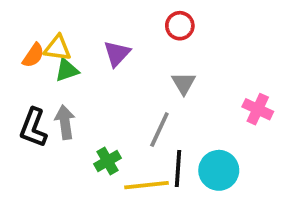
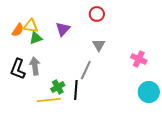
black line: (178, 168) -> (76, 90), moved
cyan circle: (219, 170) -> (149, 92), moved
yellow line: (146, 185) -> (49, 100), moved

